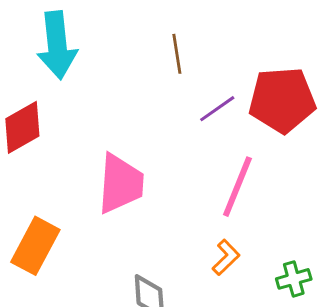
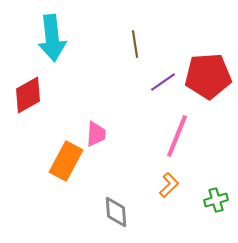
pink trapezoid: (121, 184) -> (96, 134), size x0.6
orange rectangle: (35, 246) -> (66, 161), moved

